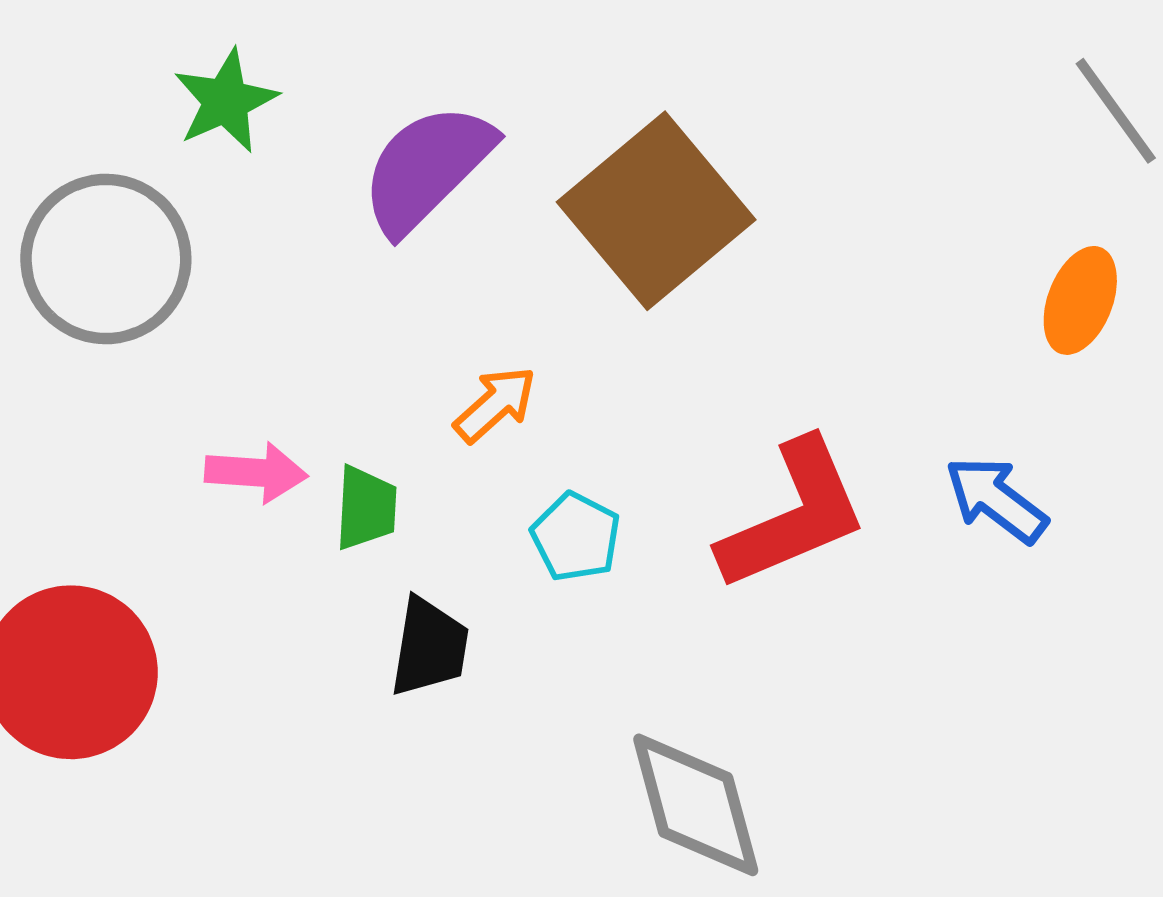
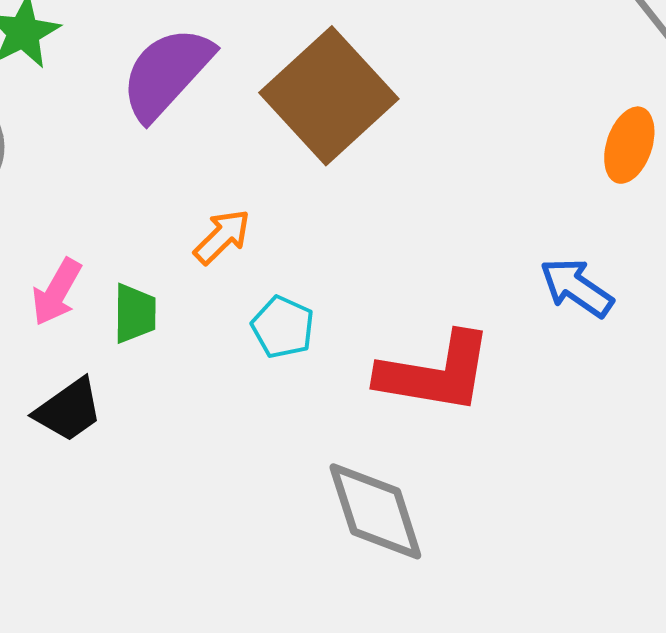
pink arrow: (256, 473) -> (57, 292), turned 118
red L-shape: (793, 515) -> (435, 373), moved, turned 35
black trapezoid: (429, 647) -> (69, 410), moved, turned 48

